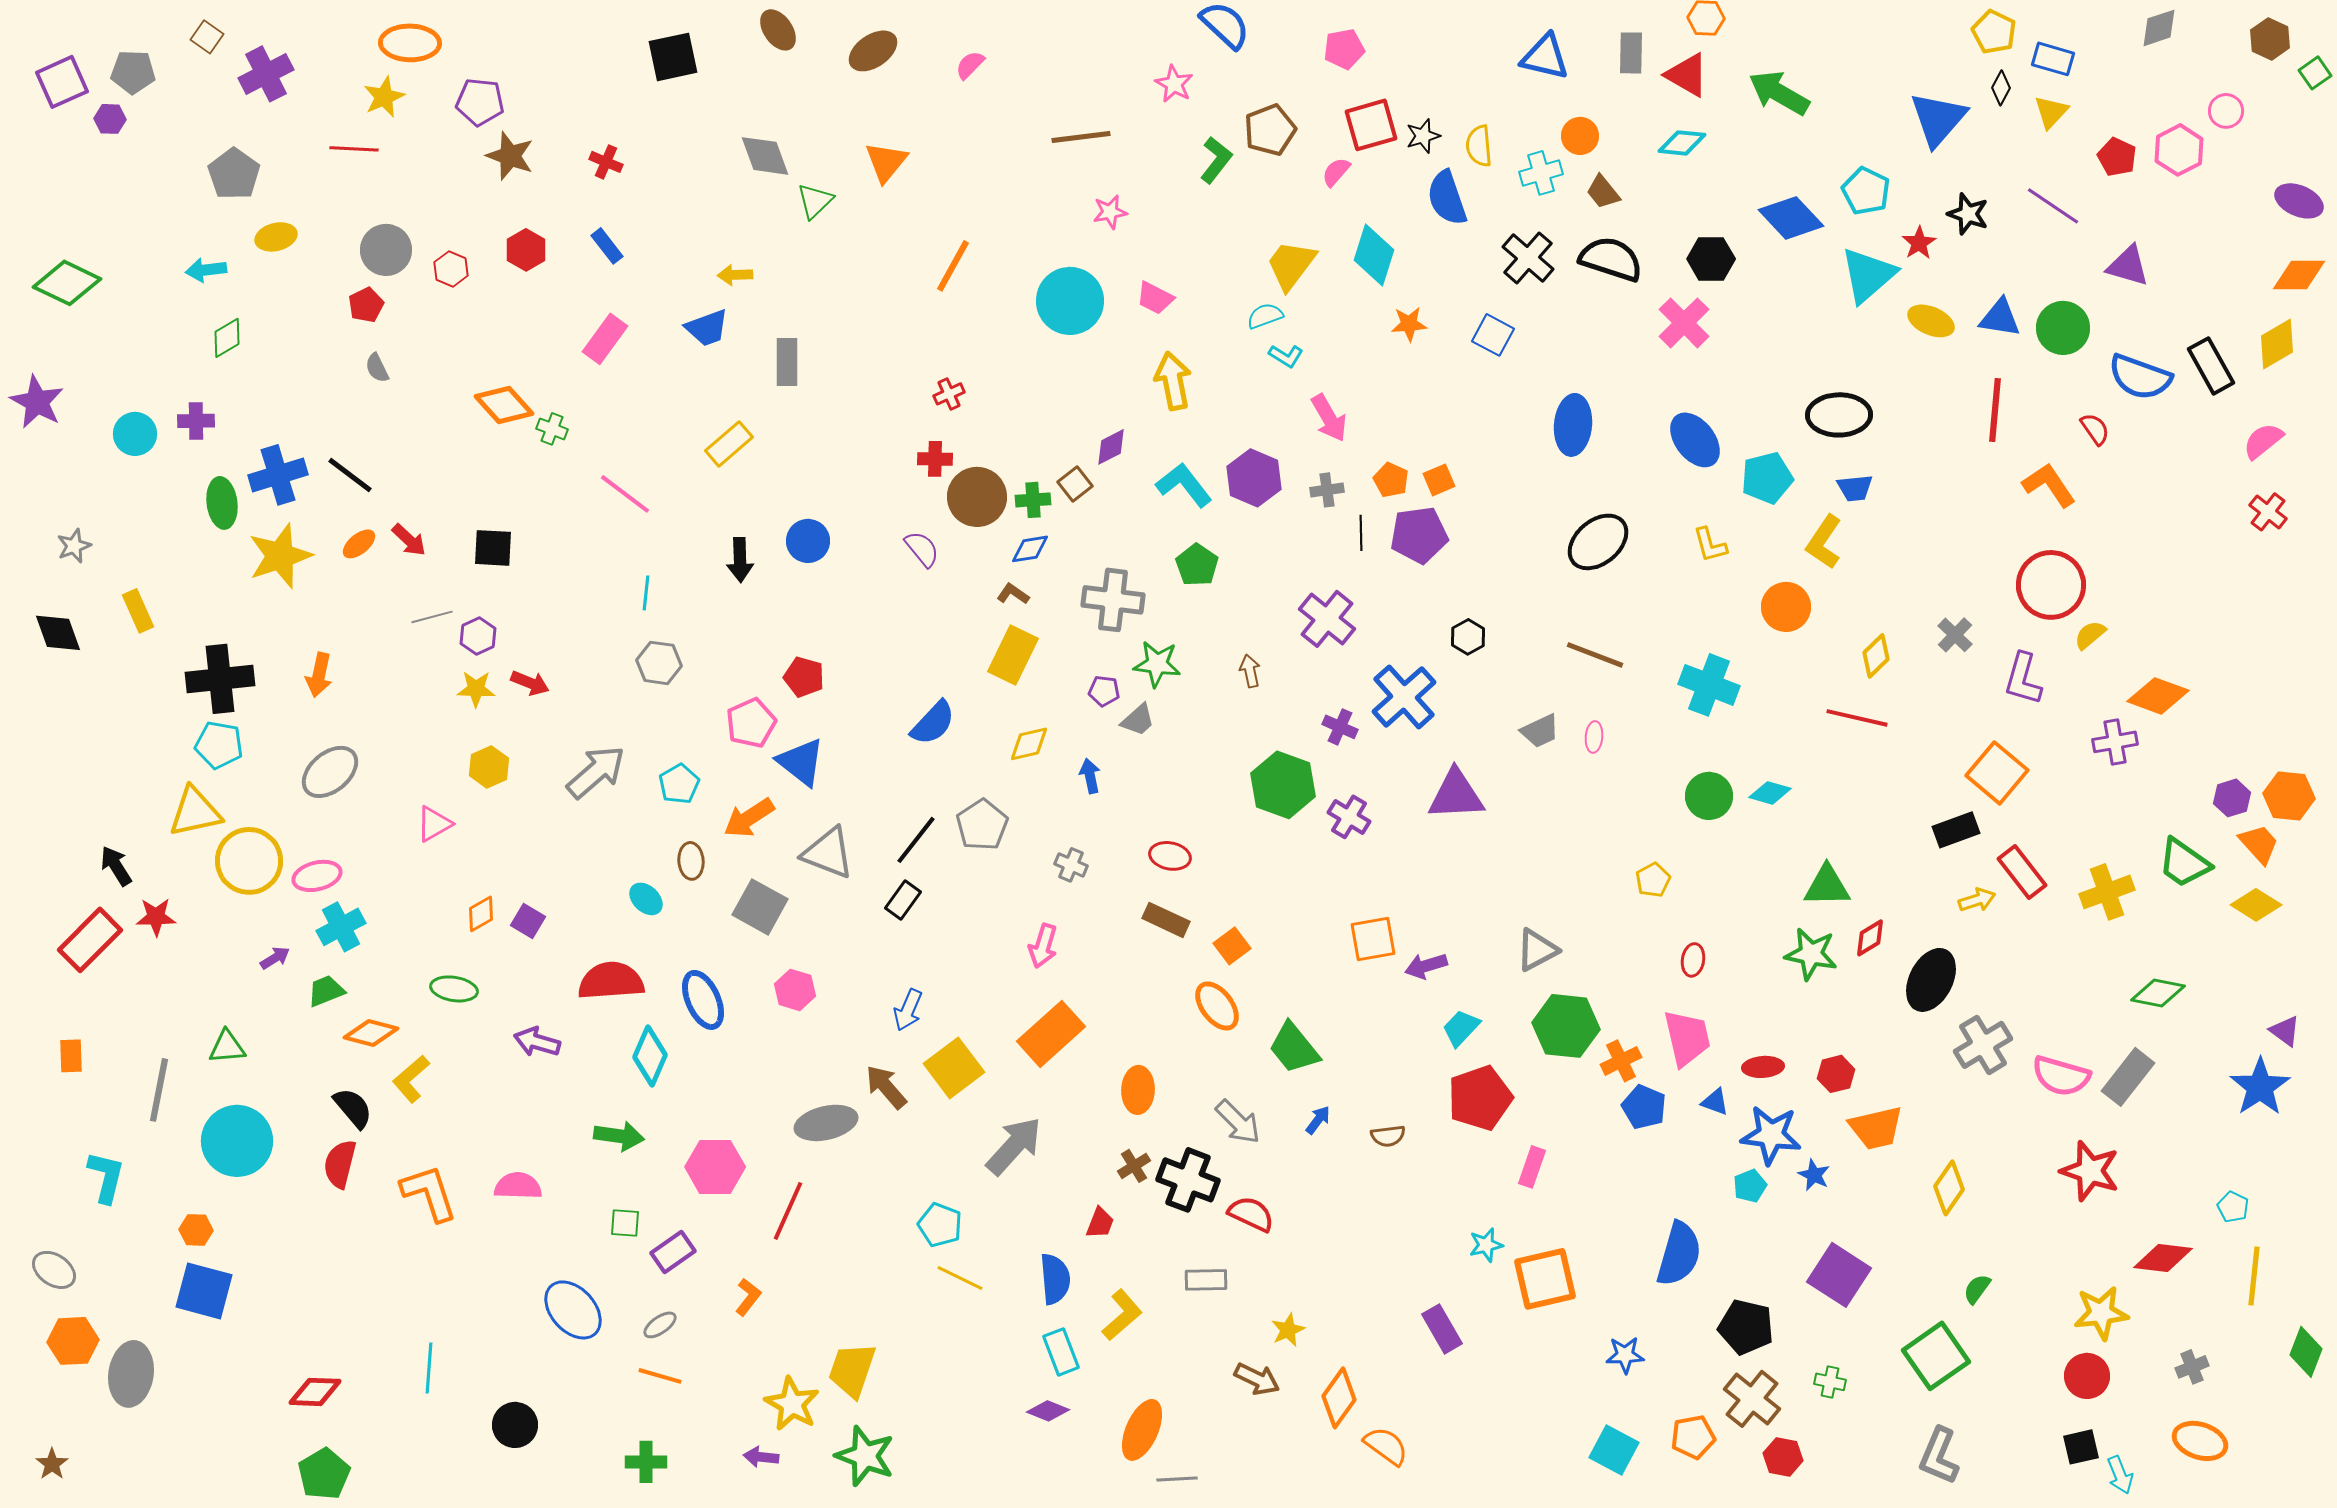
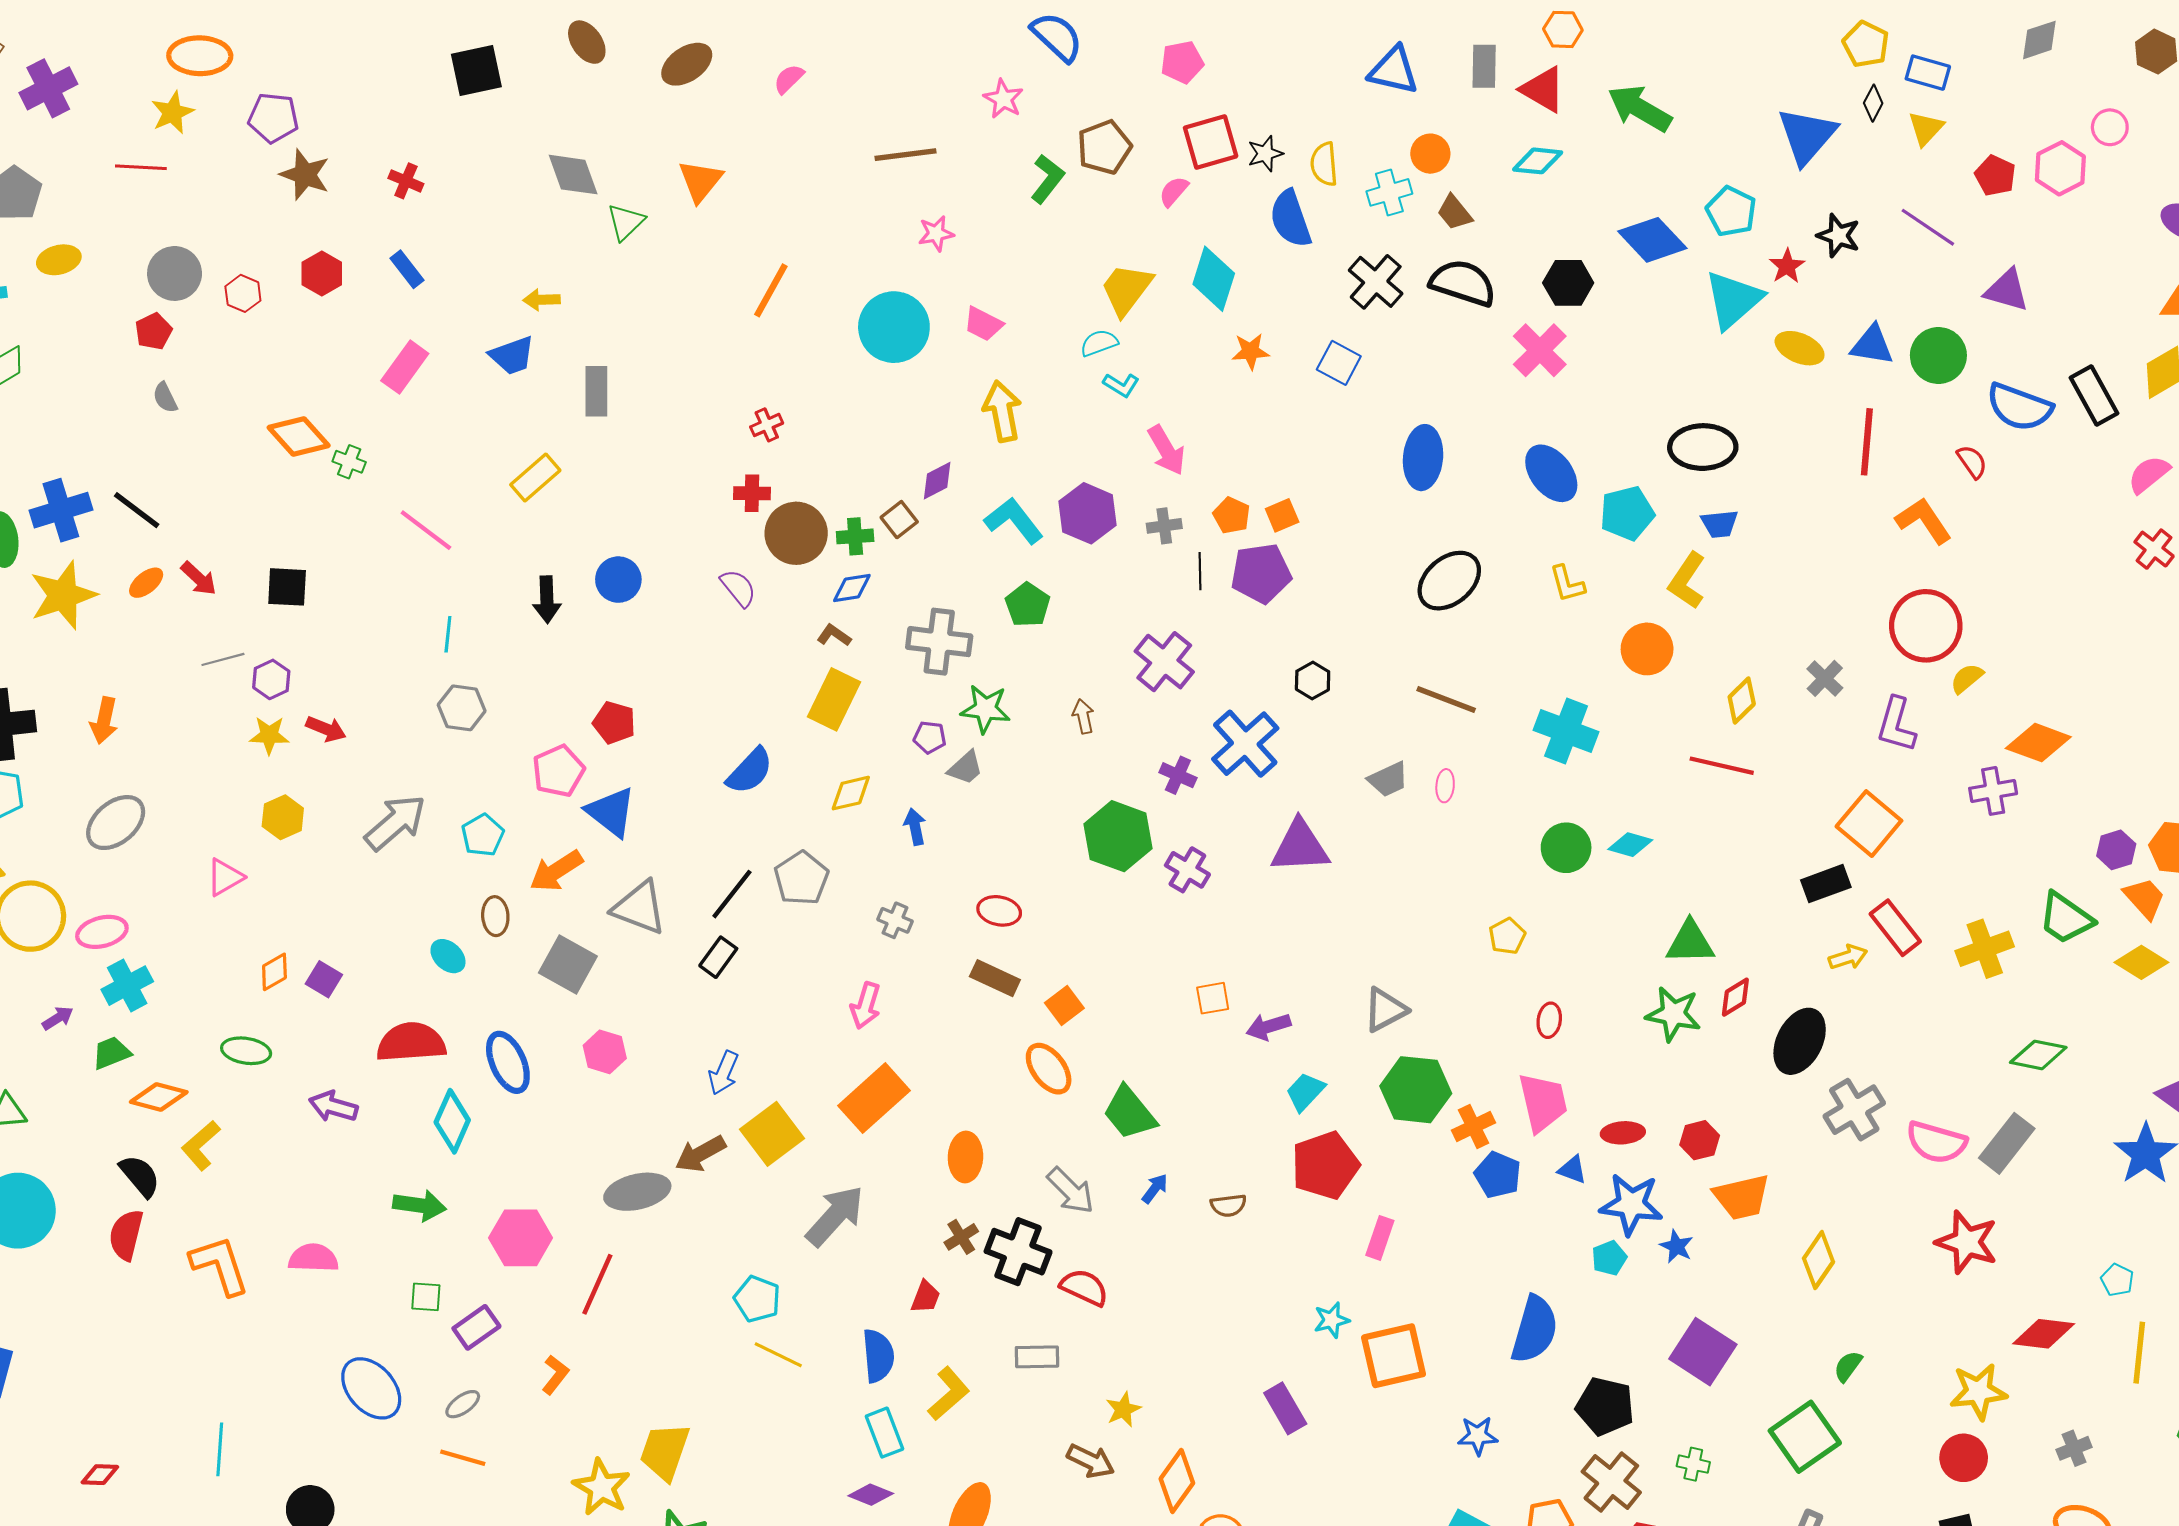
orange square: (1373, 939) -> (1213, 998), size x0.7
brown arrow: (886, 1087) -> (700, 1154), turned -78
red diamond: (315, 1392) -> (100, 1475), size x0.7

